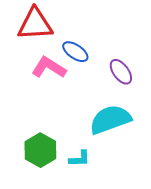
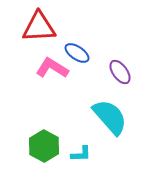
cyan semicircle: (110, 119) -> (110, 117), turned 69

